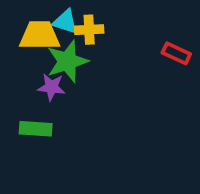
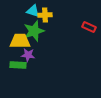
yellow trapezoid: (40, 36) -> (20, 41), moved
purple star: (51, 87) -> (28, 55), moved

